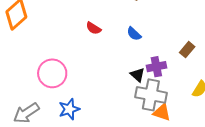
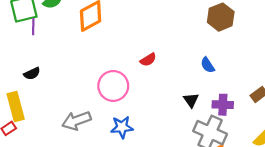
red semicircle: (94, 28) -> (148, 60), moved, turned -77
black triangle: (138, 75) -> (191, 100), moved

